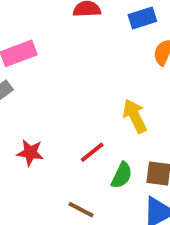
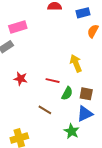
red line: (92, 152) -> (53, 81), turned 48

